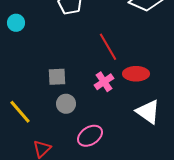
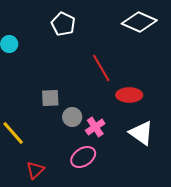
pink cross: (104, 82) -> (95, 127), moved
gray circle: (66, 104) -> (72, 117), moved

